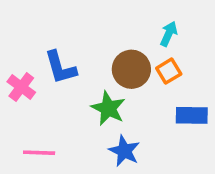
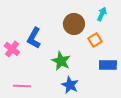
cyan arrow: (169, 34) -> (102, 14), moved
blue L-shape: (60, 67) -> (34, 38), turned 45
brown circle: (131, 69) -> (74, 24), moved

